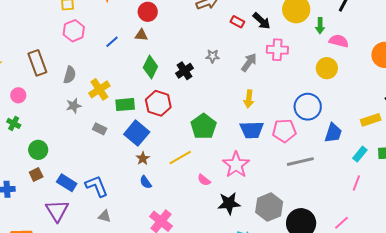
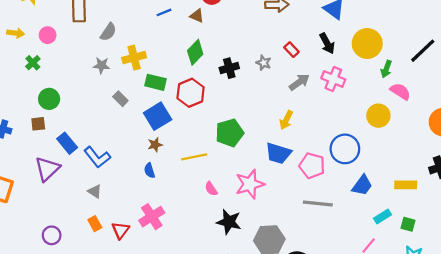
red rectangle: (237, 22) -> (291, 50), moved
blue L-shape: (97, 186) -> (97, 157), turned 145

